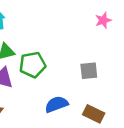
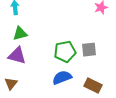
green pentagon: (32, 65) -> (65, 52), moved

